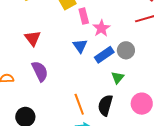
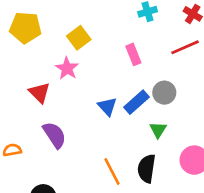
pink rectangle: (84, 16) -> (133, 54), moved
pink star: (101, 28) -> (67, 68), moved
blue triangle: (80, 46) -> (107, 106), moved

